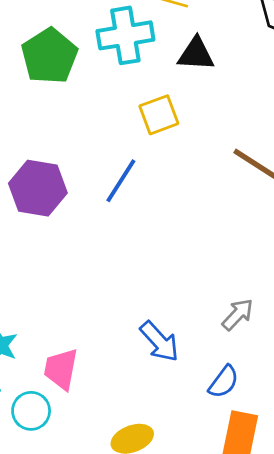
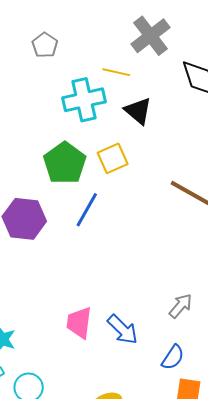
black triangle: (196, 54) -> (138, 111), turned 40
green pentagon: (49, 56) -> (65, 163), moved
pink trapezoid: (61, 369) -> (79, 323), moved

